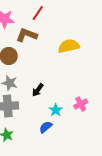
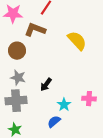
yellow semicircle: (69, 46) -> (77, 41), turned 60
pink cross: (81, 104) -> (89, 99), turned 32

